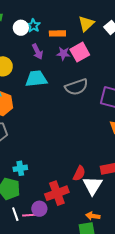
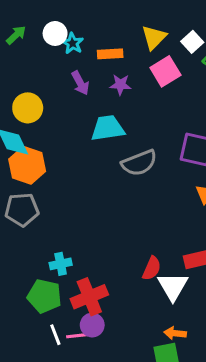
white circle: (21, 28) -> (55, 33), moved
pink square: (80, 52) -> (165, 71), moved
cyan trapezoid: (36, 79) -> (108, 128), moved
gray semicircle: (76, 87) -> (139, 163), moved
red cross: (57, 193) -> (89, 297), moved

